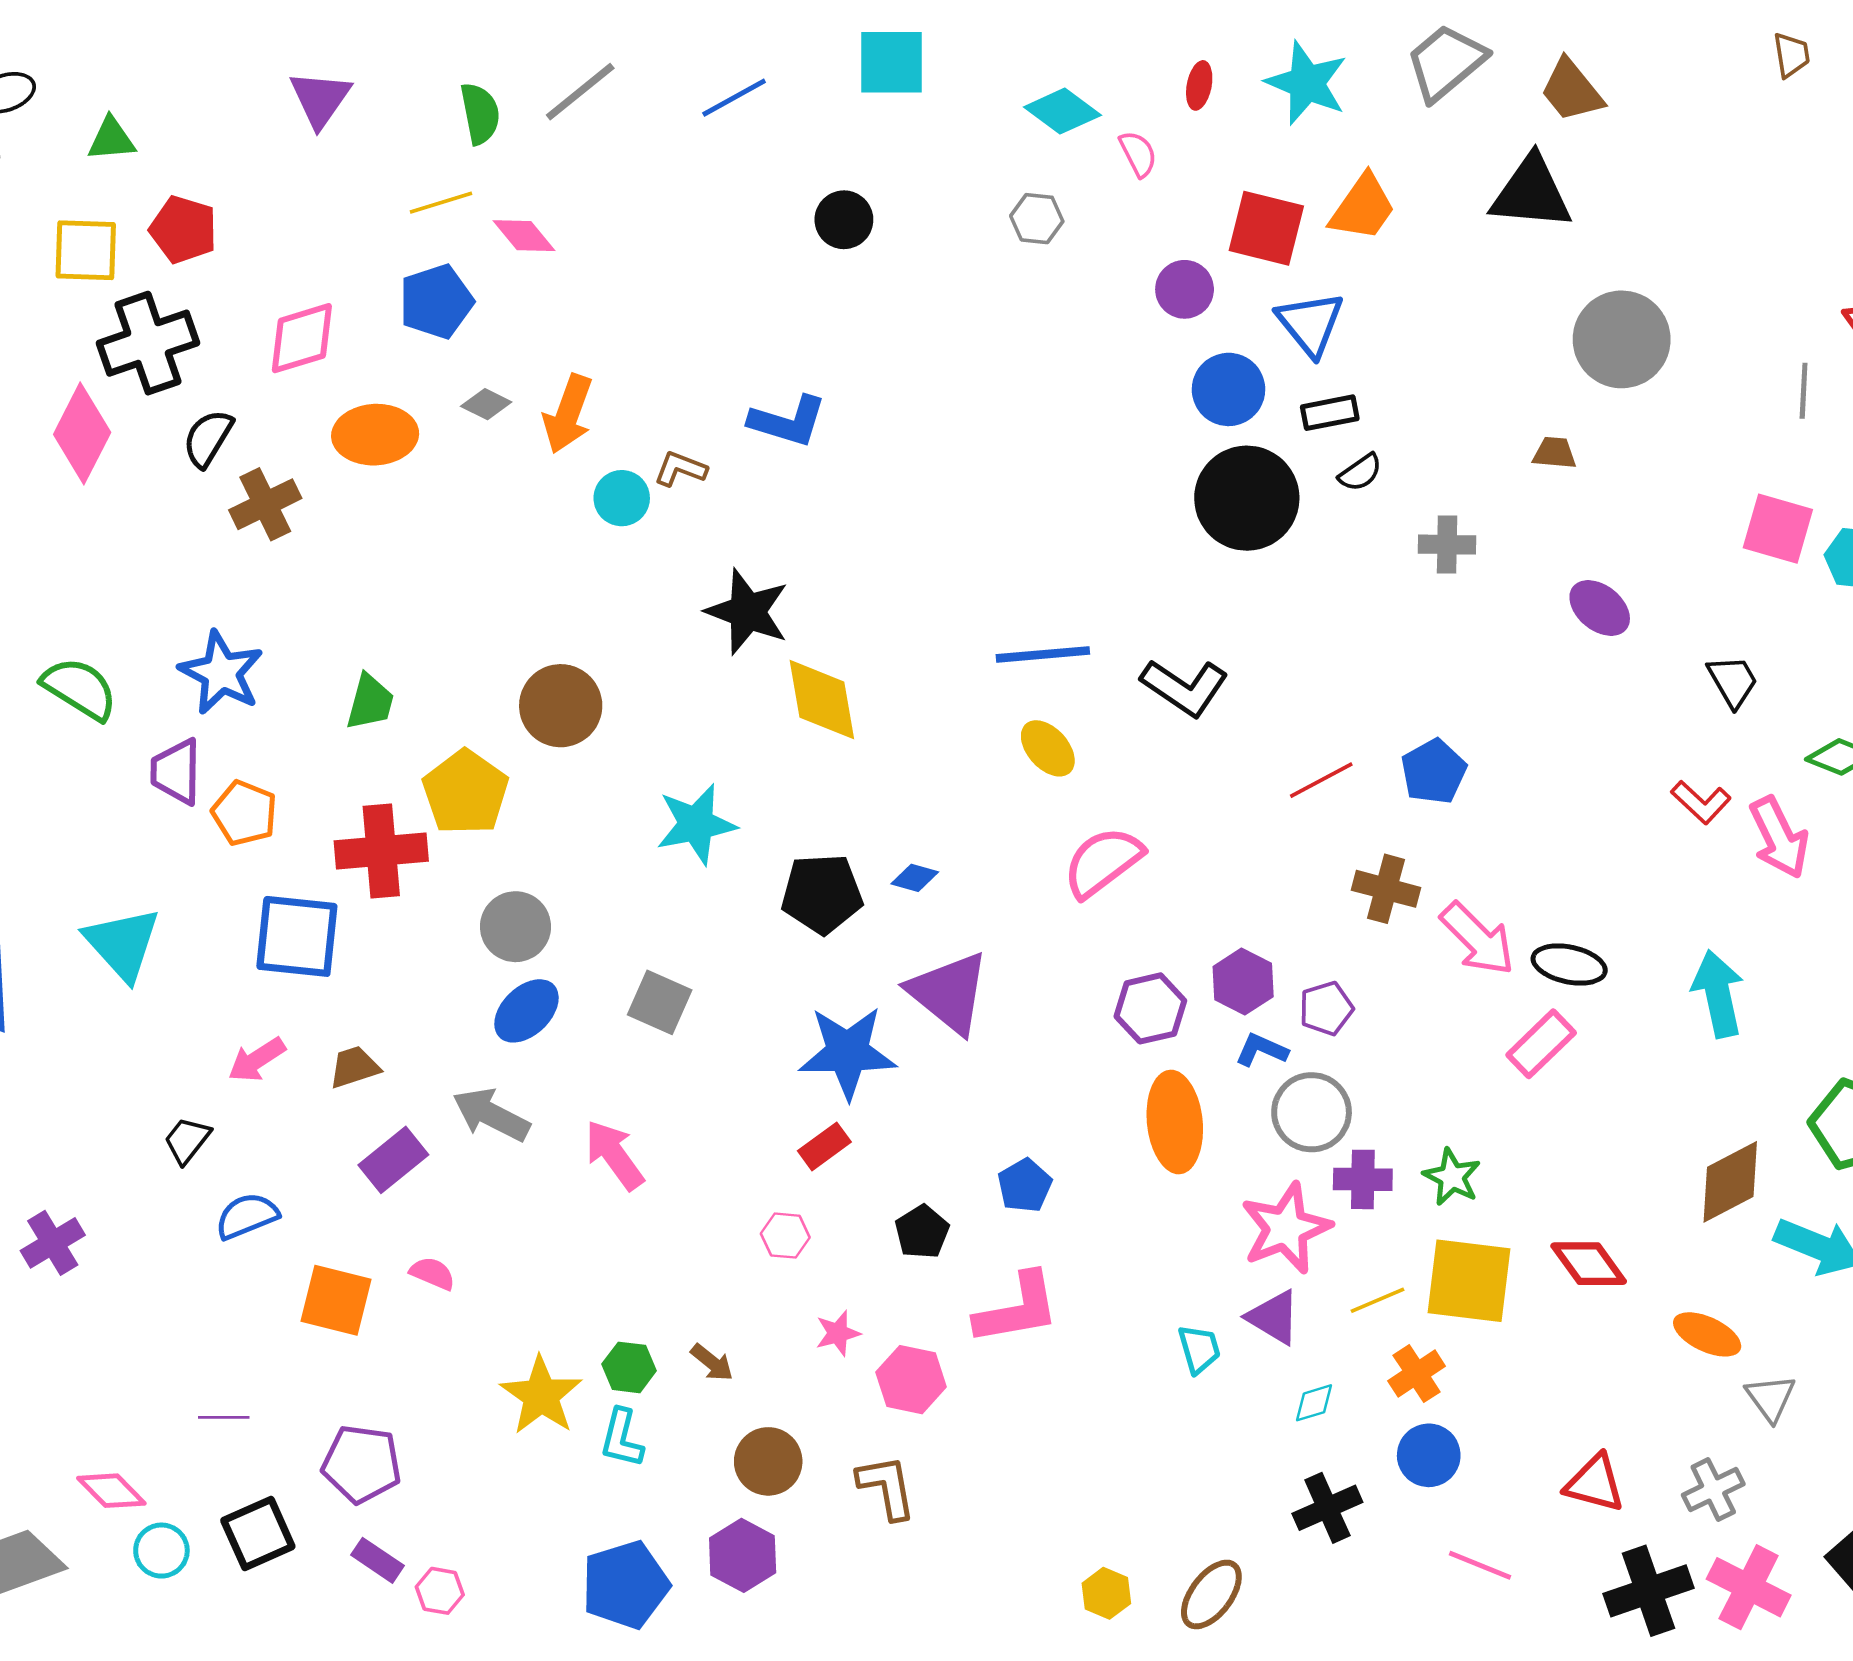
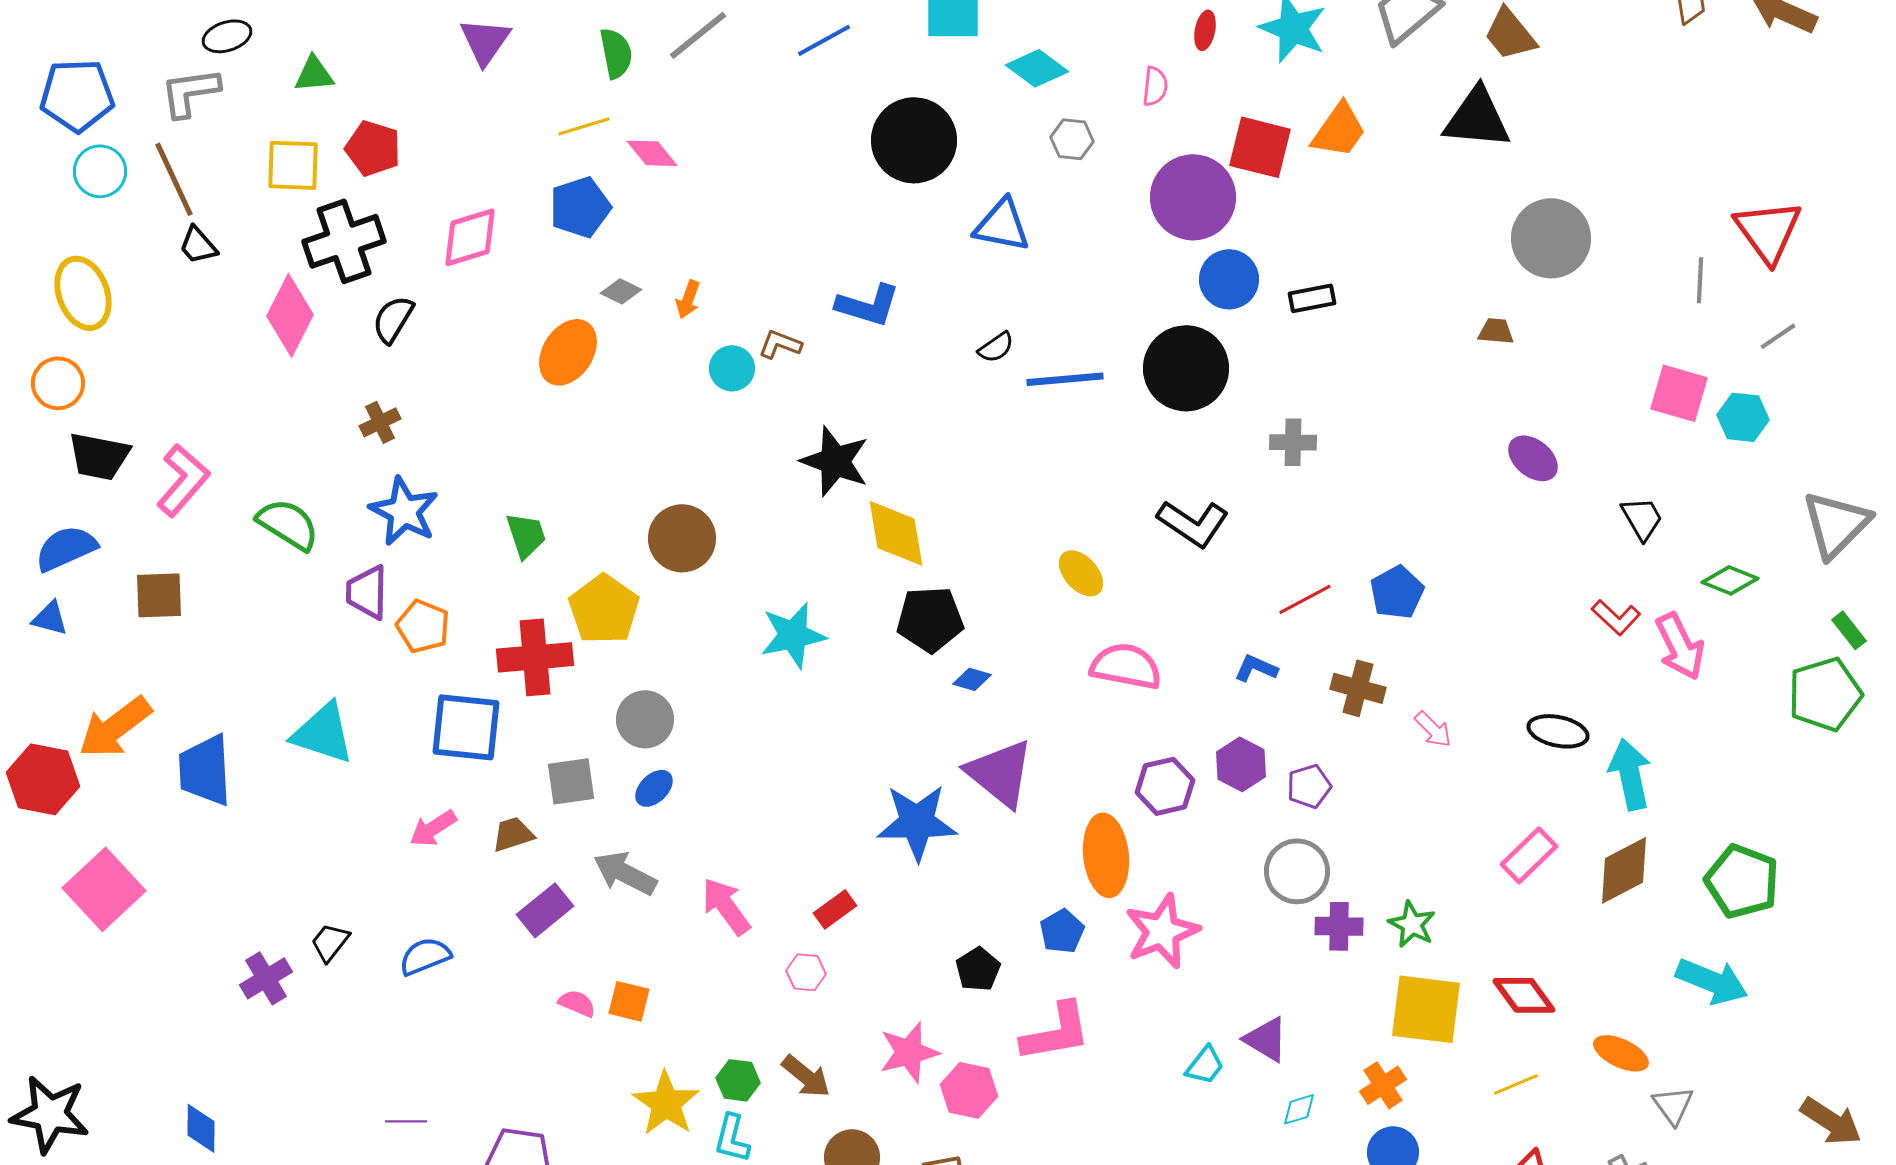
cyan diamond: (1062, 111) -> (1037, 68), moved
pink semicircle: (1138, 154) -> (1155, 86), turned 33
black circle: (844, 220) -> (914, 140), size x1.8
purple circle: (1185, 289) -> (1193, 197), size x1.8
blue triangle: (1310, 324) -> (1002, 225), moved, turned -40
orange arrow: (568, 414) -> (688, 299), size x0.6
orange ellipse: (375, 435) -> (568, 352), moved, turned -54
black semicircle: (1360, 472) -> (996, 347), moved
black circle: (1247, 498) -> (1186, 368), moved
brown cross: (265, 504) -> (380, 422), moved, size x0.7
gray cross: (1447, 545) -> (1293, 442), moved
blue line: (1043, 654) -> (1065, 379), moved
green trapezoid: (370, 702) -> (526, 535), turned -33
pink semicircle: (1103, 862) -> (1126, 666), turned 48
black pentagon: (822, 894) -> (930, 619), moved
pink arrow: (1478, 939) -> (1433, 729), size x0.6
cyan triangle: (122, 944) -> (323, 733), turned -30
black ellipse: (1569, 965) -> (1558, 731), moved
gray square: (660, 1002) -> (571, 781), moved, turned -32
blue ellipse: (526, 1011) -> (654, 788), size x0.7
pink rectangle: (1541, 1044) -> (1529, 855), moved
blue L-shape: (1261, 1050) -> (1256, 668), moved
orange ellipse: (1175, 1122) -> (1106, 855), moved
black trapezoid: (187, 1140) -> (330, 942), moved
red rectangle: (824, 1146) -> (835, 909), moved
brown diamond: (1730, 1182) -> (1624, 870), moved
pink star: (1286, 1228) -> (1162, 931), moved
pink hexagon: (785, 1236) -> (806, 972), moved
orange square: (336, 1300) -> (629, 1001), moved, size x0.7
yellow line: (1377, 1300) -> (1516, 1084), moved
pink star: (838, 1333) -> (909, 1052), size x1.6
cyan trapezoid: (1199, 1349) -> (1205, 1065), turned 54
brown arrow: (712, 1363) -> (806, 1076), size x1.4

